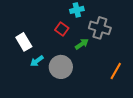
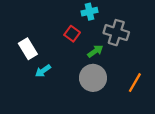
gray circle: (61, 67) -> (93, 78), moved

